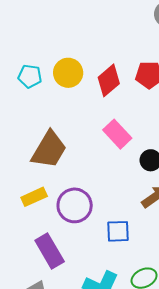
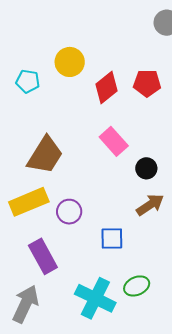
yellow circle: (68, 73) -> (70, 62), moved
yellow rectangle: (34, 197) -> (29, 202), size x1.5
purple circle: (75, 205) -> (69, 212), size x0.7

